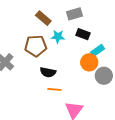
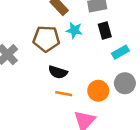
black rectangle: (83, 34) -> (105, 31), turned 48
orange circle: (89, 62) -> (98, 91), moved

